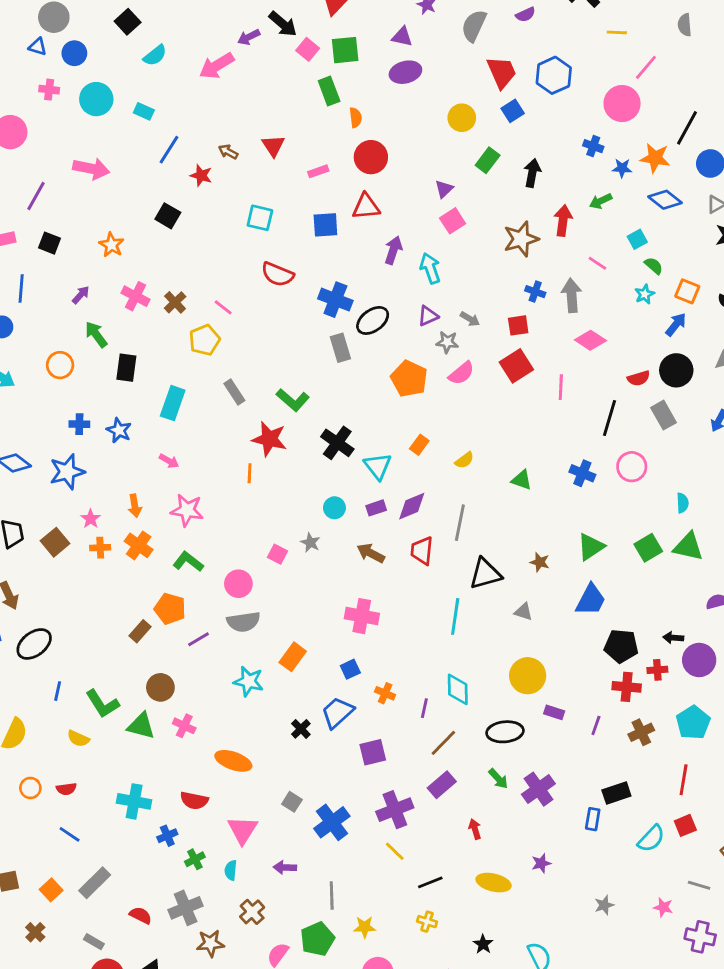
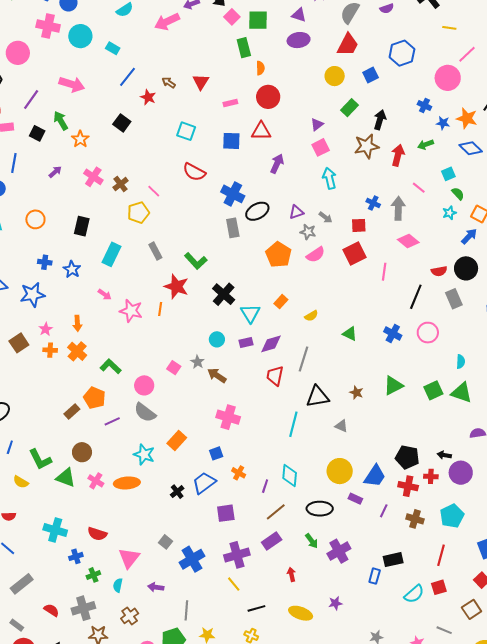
red trapezoid: (502, 72) -> (348, 45), moved, turned 45
pink cross: (49, 90) -> (48, 26), size x1.6
brown star: (521, 239) -> (367, 146), moved
cyan arrow: (430, 268) -> (329, 178), moved
green arrow: (96, 334) -> (61, 121), moved
pink star: (187, 510) -> (131, 311), moved
brown arrow: (371, 553) -> (217, 375), moved
blue trapezoid: (591, 600) -> (375, 476), moved
gray semicircle: (244, 622) -> (145, 412), turned 40
brown cross: (641, 732) -> (415, 519), turned 36
orange ellipse: (233, 761) -> (127, 483), moved, turned -30

